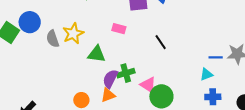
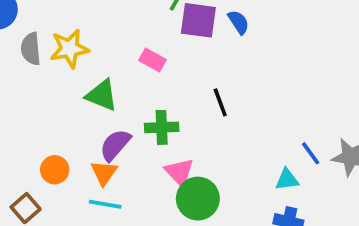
blue line: (216, 57) -> (311, 153), turned 40
green cross: (126, 73) -> (162, 127), moved
orange triangle: (108, 95) -> (104, 173), turned -49

